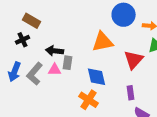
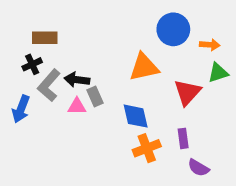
brown rectangle: (32, 21) -> (45, 38), turned -30
gray rectangle: (68, 63) -> (95, 96), turned -32
gray L-shape: (35, 74) -> (49, 85), moved
orange cross: (89, 100) -> (147, 148), moved, turned 36

